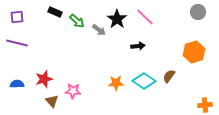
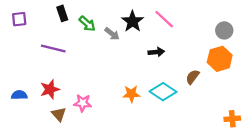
black rectangle: (55, 12) -> (62, 13), turned 48
gray circle: (198, 12) -> (224, 30), moved
purple line: (17, 43) -> (53, 49), moved
brown semicircle: (169, 76) -> (193, 77), moved

